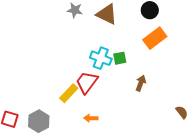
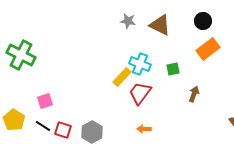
cyan cross: (101, 58) -> (140, 64), moved
yellow rectangle: (69, 93) -> (122, 77), moved

